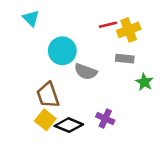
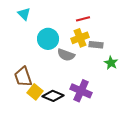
yellow cross: (129, 30) -> (80, 38), moved
brown trapezoid: (48, 95) -> (23, 77), moved
purple cross: (105, 119) -> (81, 91), size x1.5

